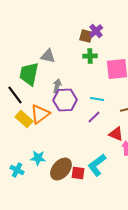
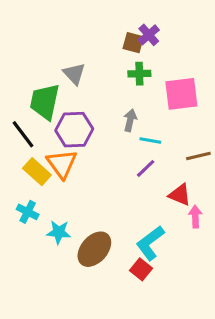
gray triangle: (48, 56) -> (74, 74), turned 35
gray arrow: (57, 86) -> (130, 120), moved
purple hexagon: (65, 100) -> (74, 130), moved
orange triangle: (40, 114) -> (62, 164), turned -30
cyan cross: (17, 170) -> (28, 212), moved
red square: (78, 173) -> (141, 269), moved, turned 32

